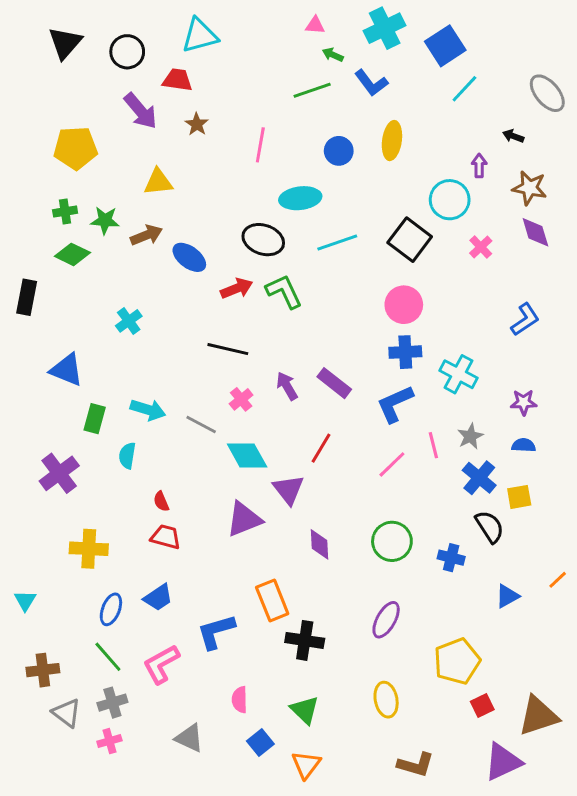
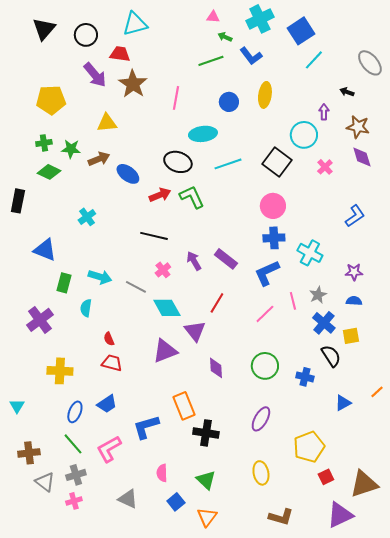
brown star: (197, 124) -> (133, 84), size x1.8

